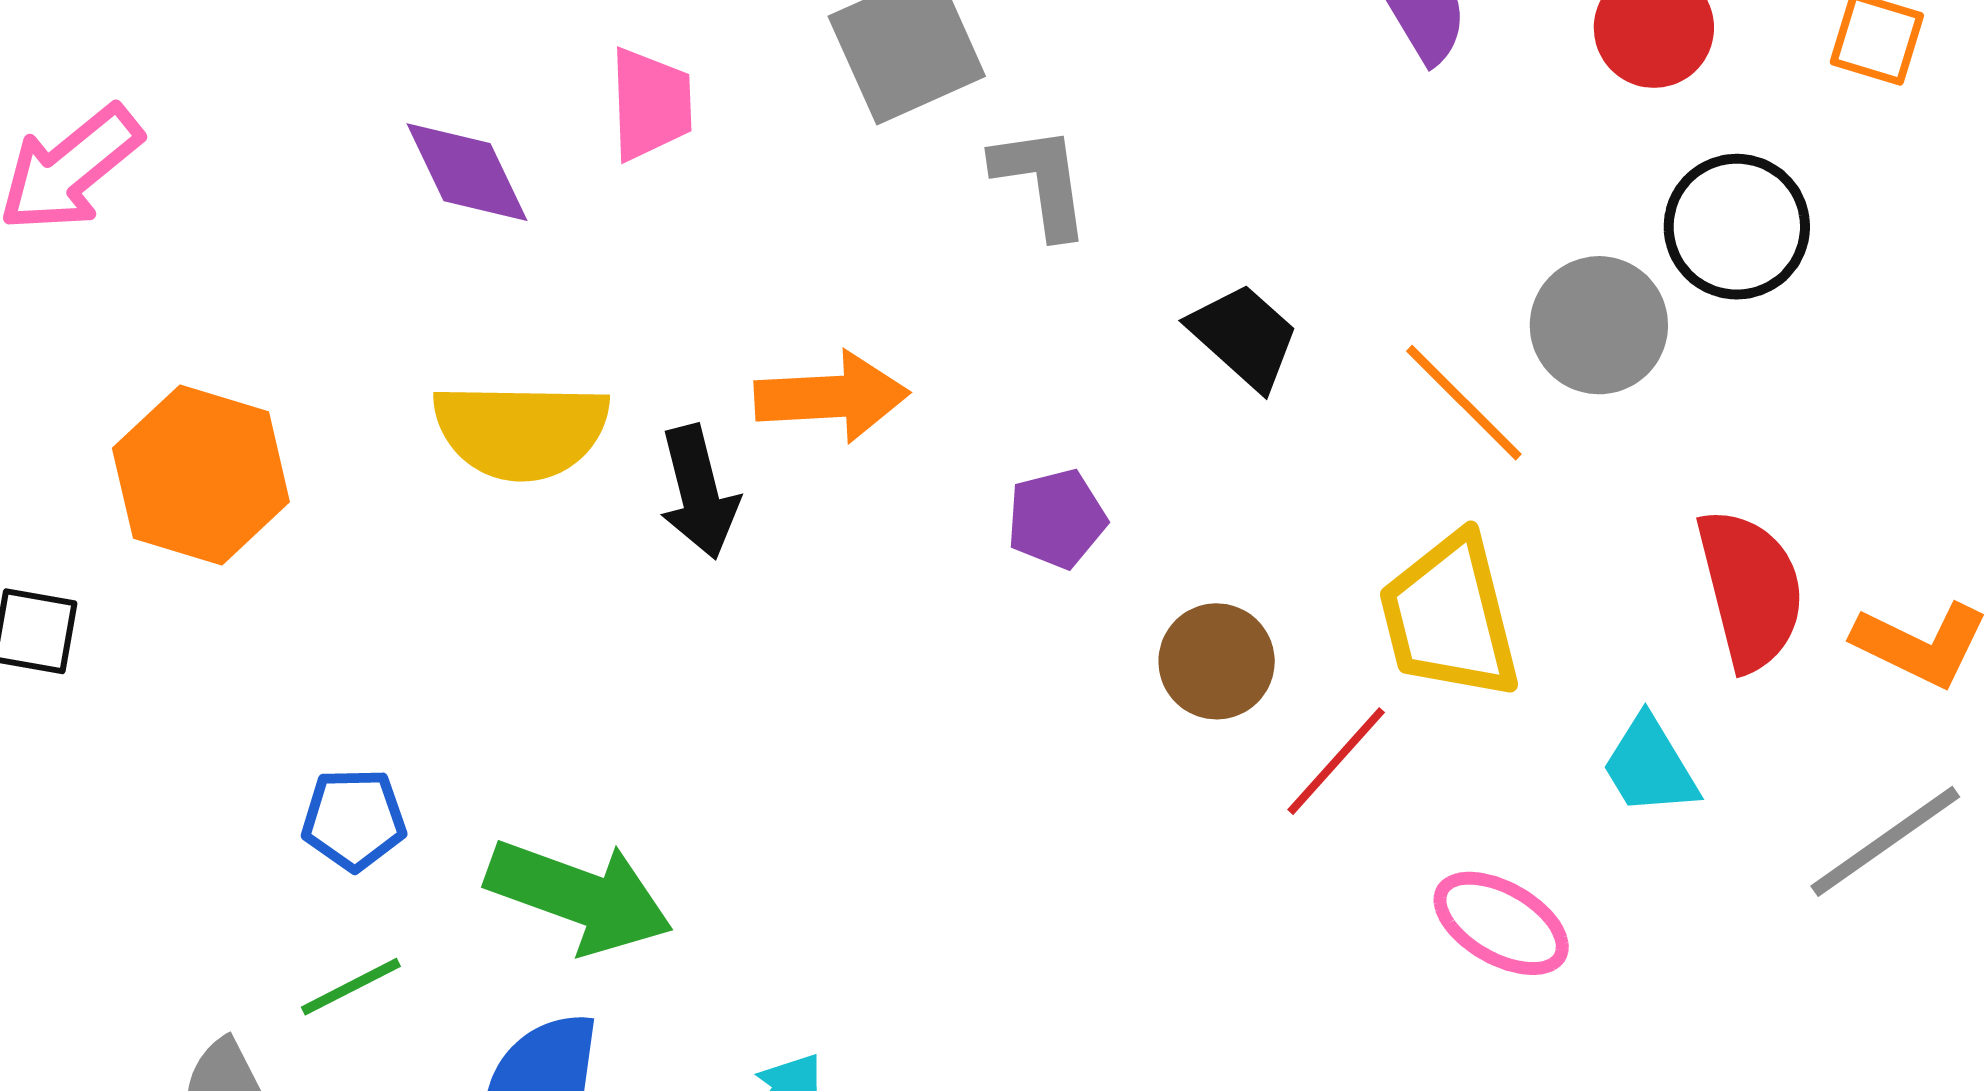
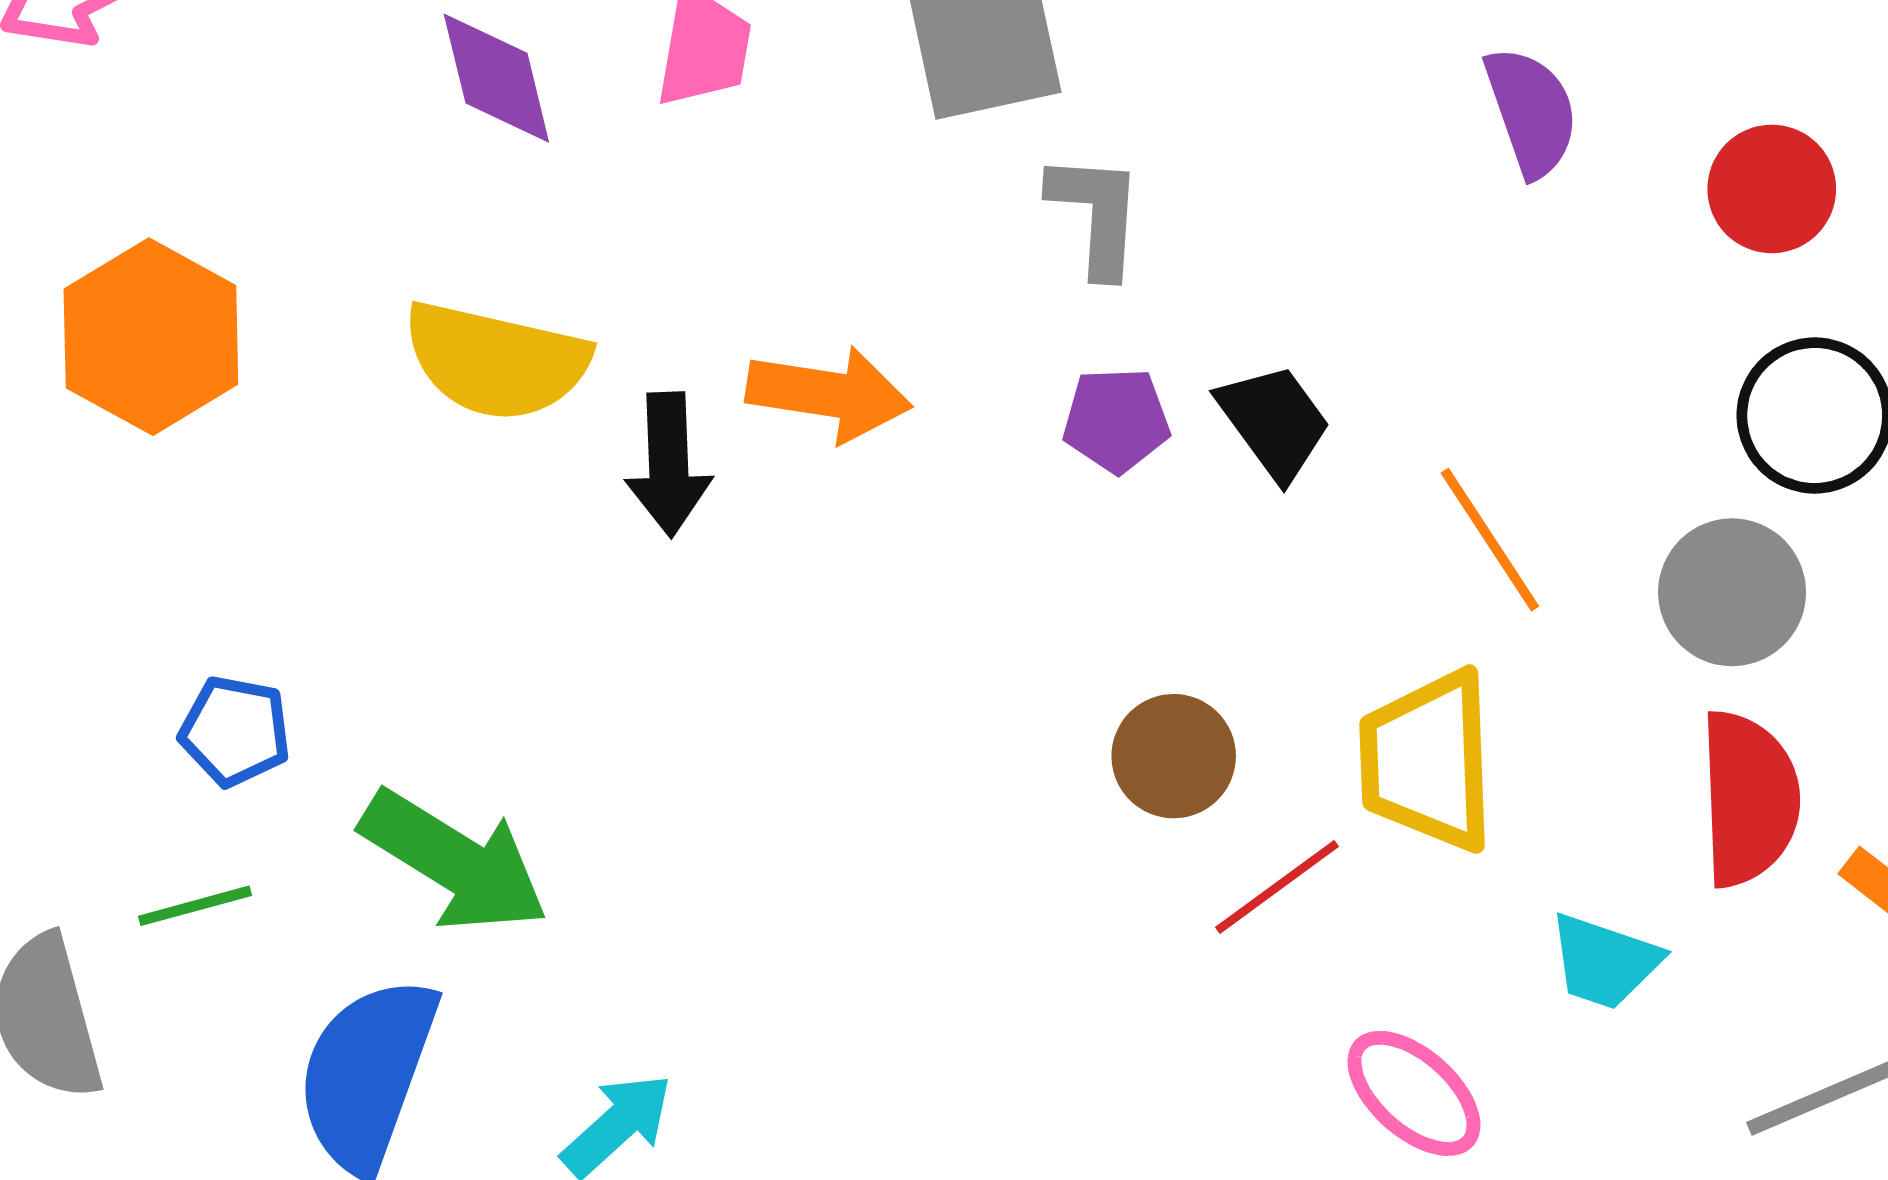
gray circle: (1599, 325) -> (1732, 592), moved
purple pentagon: (1057, 519) -> (1116, 420), moved
cyan trapezoid: (1650, 766) -> (1604, 961), turned -52

